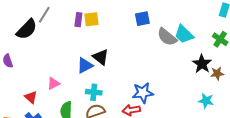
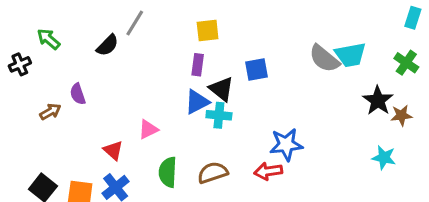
blue square: (142, 19) -> (256, 69), moved
purple rectangle: (78, 20) -> (198, 65), moved
black semicircle: (27, 29) -> (107, 45), size x0.7
cyan trapezoid: (184, 34) -> (350, 55), turned -55
cyan cross: (94, 92) -> (219, 115), moved

